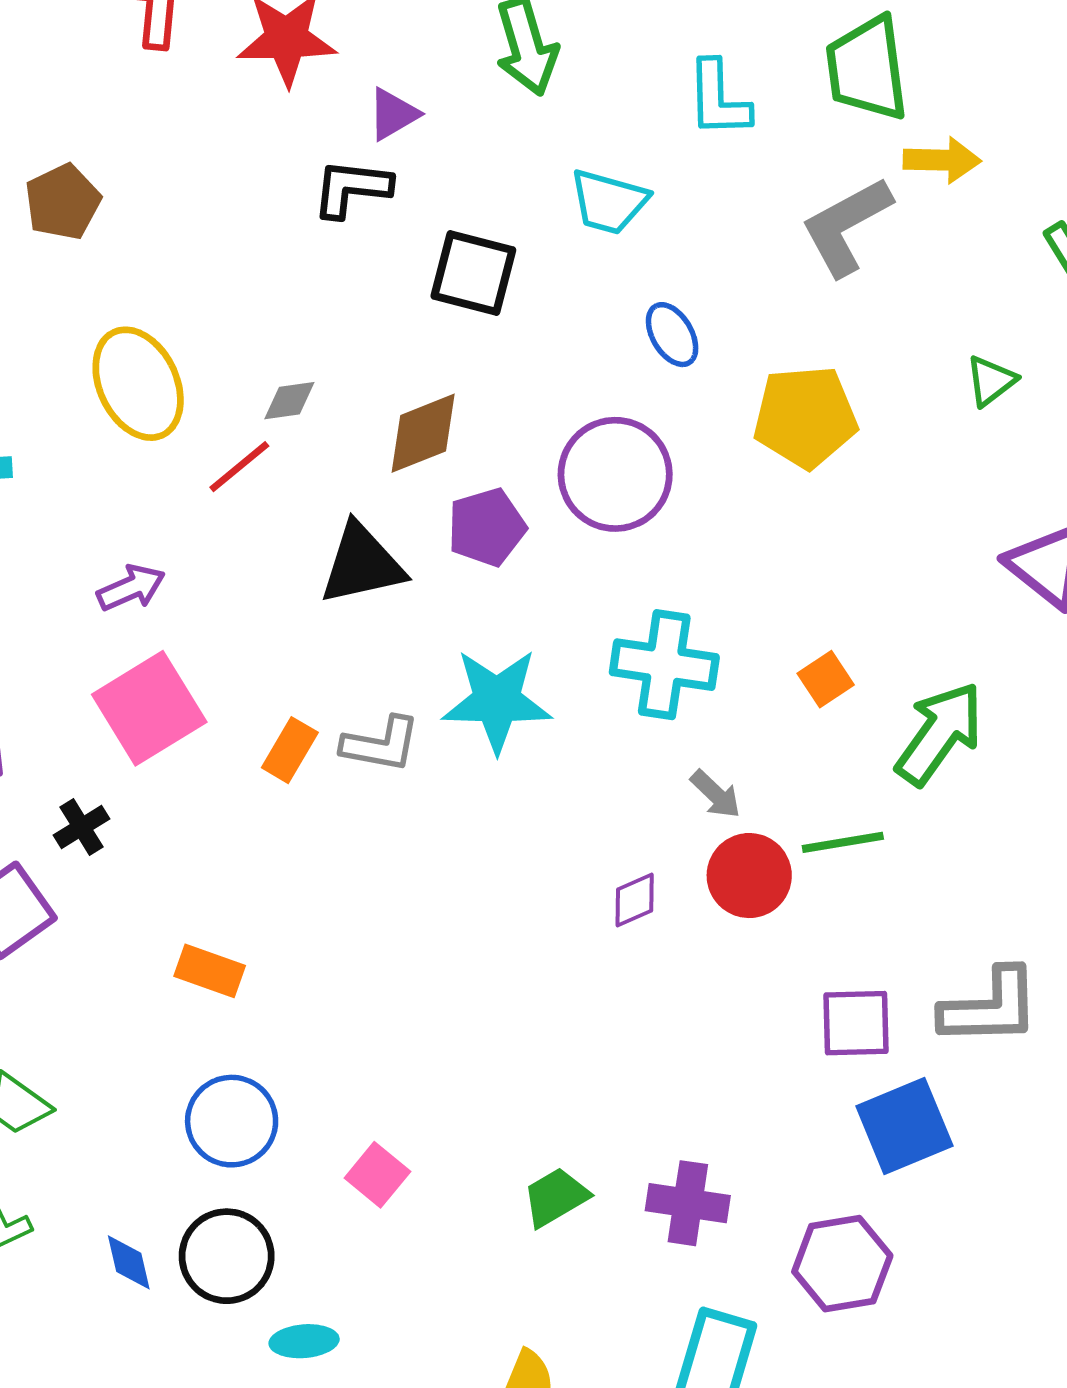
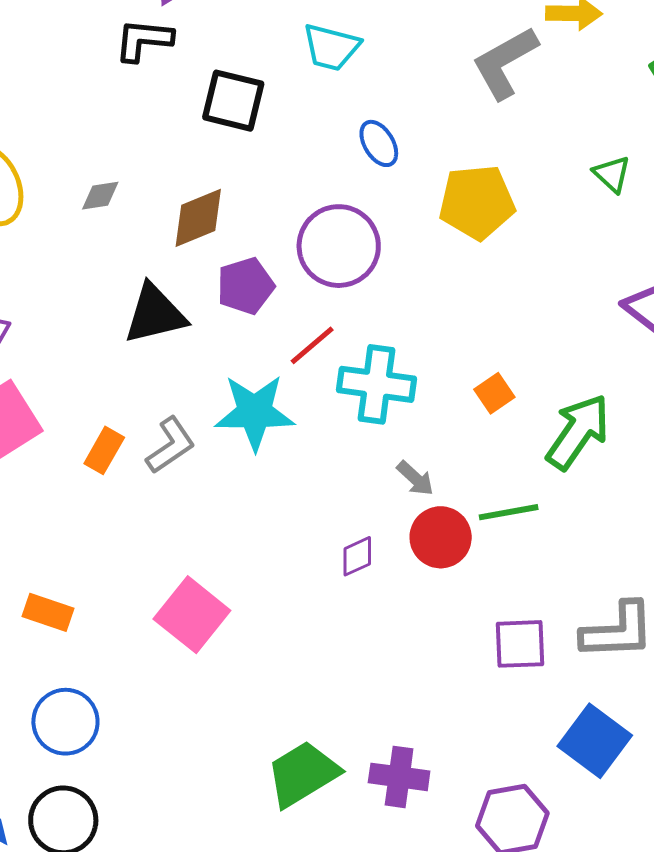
green triangle: (991, 381) -> (612, 174), turned -39
red line: (239, 467) -> (312, 345), moved
gray L-shape: (381, 744) -> (170, 445), turned -44
blue square: (904, 1126) -> (595, 741), moved, turned -30
pink square: (377, 1175) -> (192, 615), moved, size x1.6
green trapezoid: (556, 1197) -> (303, 774), size x1.5

